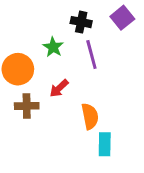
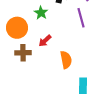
purple line: (91, 54) -> (81, 18), moved
cyan rectangle: (105, 144) -> (83, 86), moved

